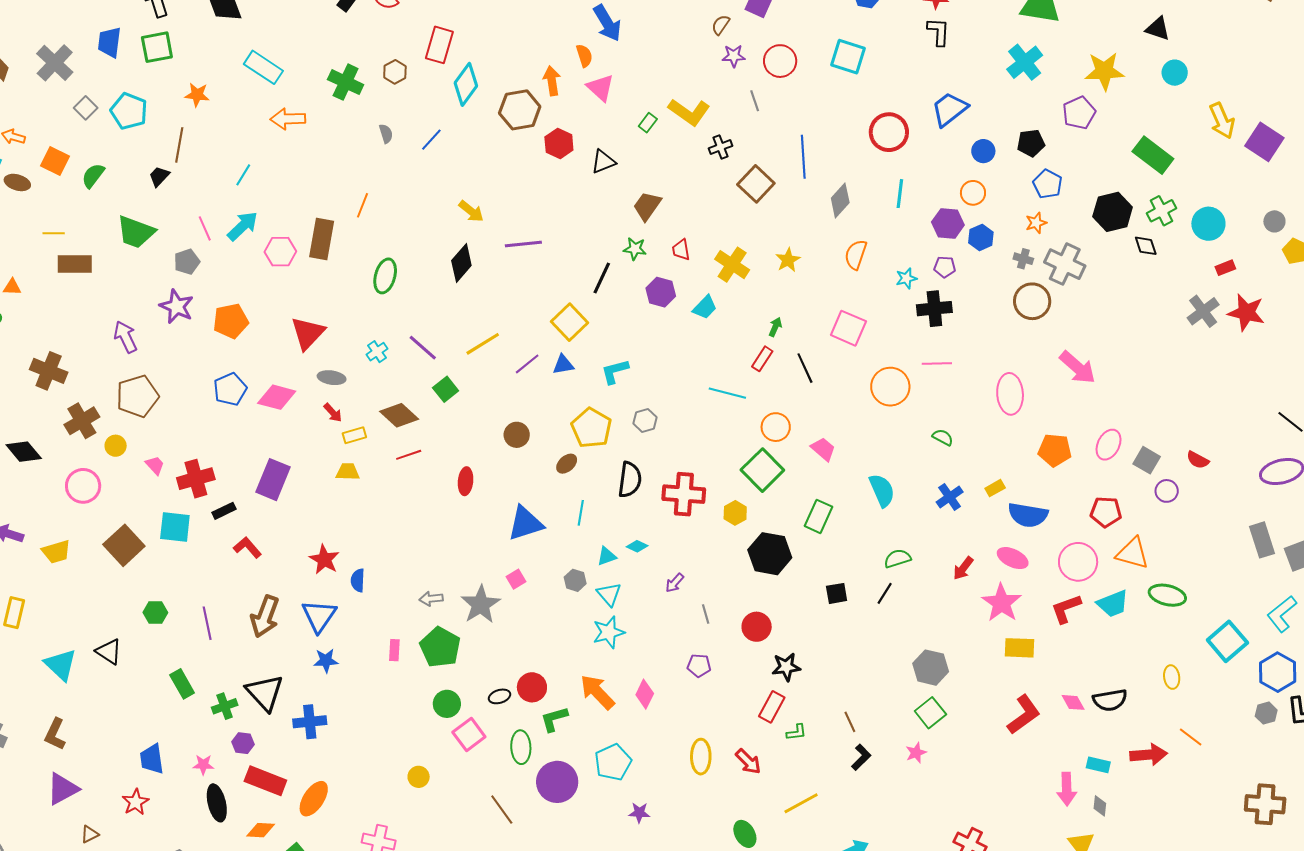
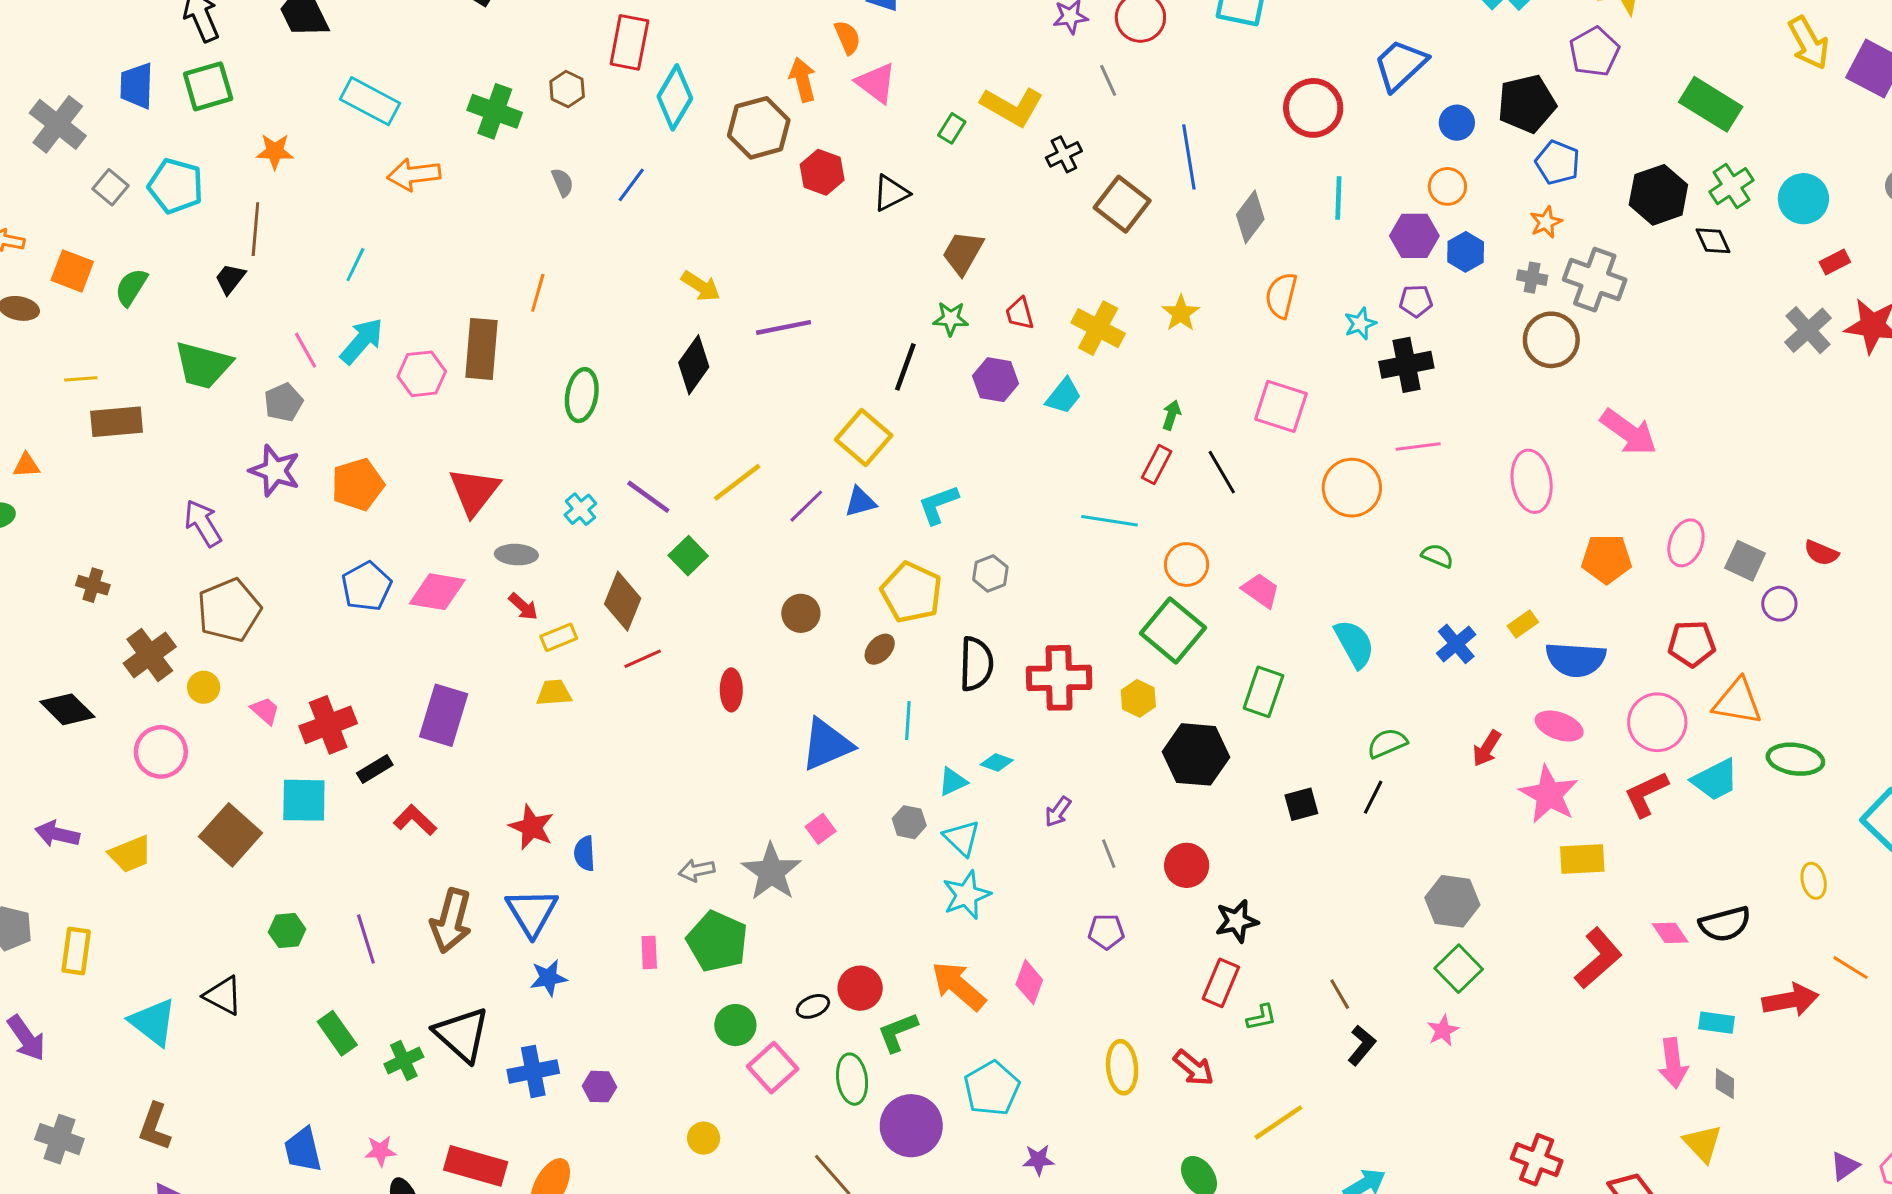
black pentagon: (1031, 143) -> (1527, 104), size x1.4
brown cross: (49, 371) -> (93, 585), size x0.6
brown diamond: (399, 415) -> (623, 601), turned 75
purple hexagon: (243, 743) -> (599, 1087), moved

